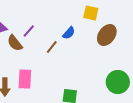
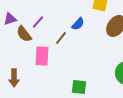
pink rectangle: (25, 79) -> (42, 56), moved

